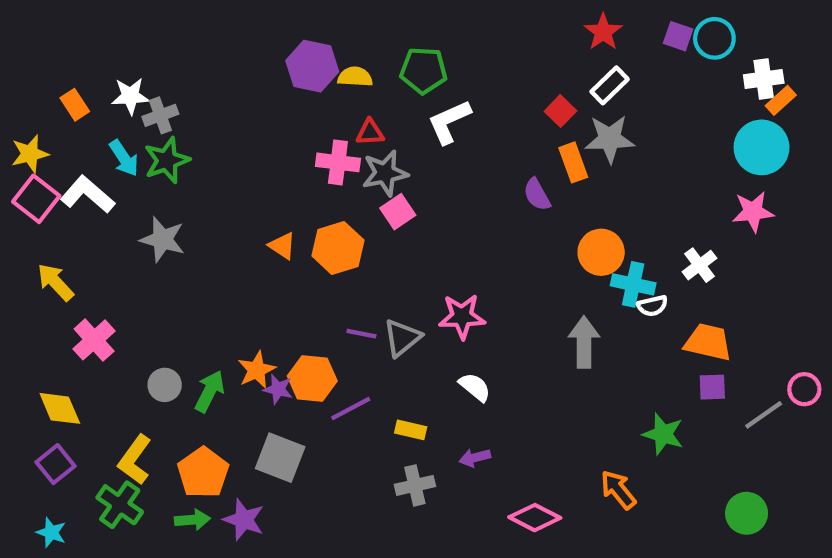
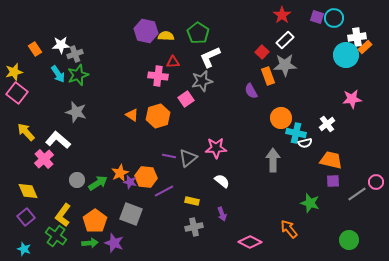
green pentagon: (423, 70) -> (198, 33), turned 30
cyan circle: (762, 147) -> (346, 55), moved
gray star: (385, 173) -> (202, 81), moved
white L-shape: (88, 194) -> (58, 140), moved
green arrow: (210, 391) -> (98, 183), turned 30
purple arrow: (475, 458) -> (222, 214), turned -96

